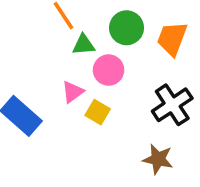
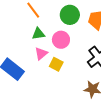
green triangle: (83, 45) -> (38, 34), moved

